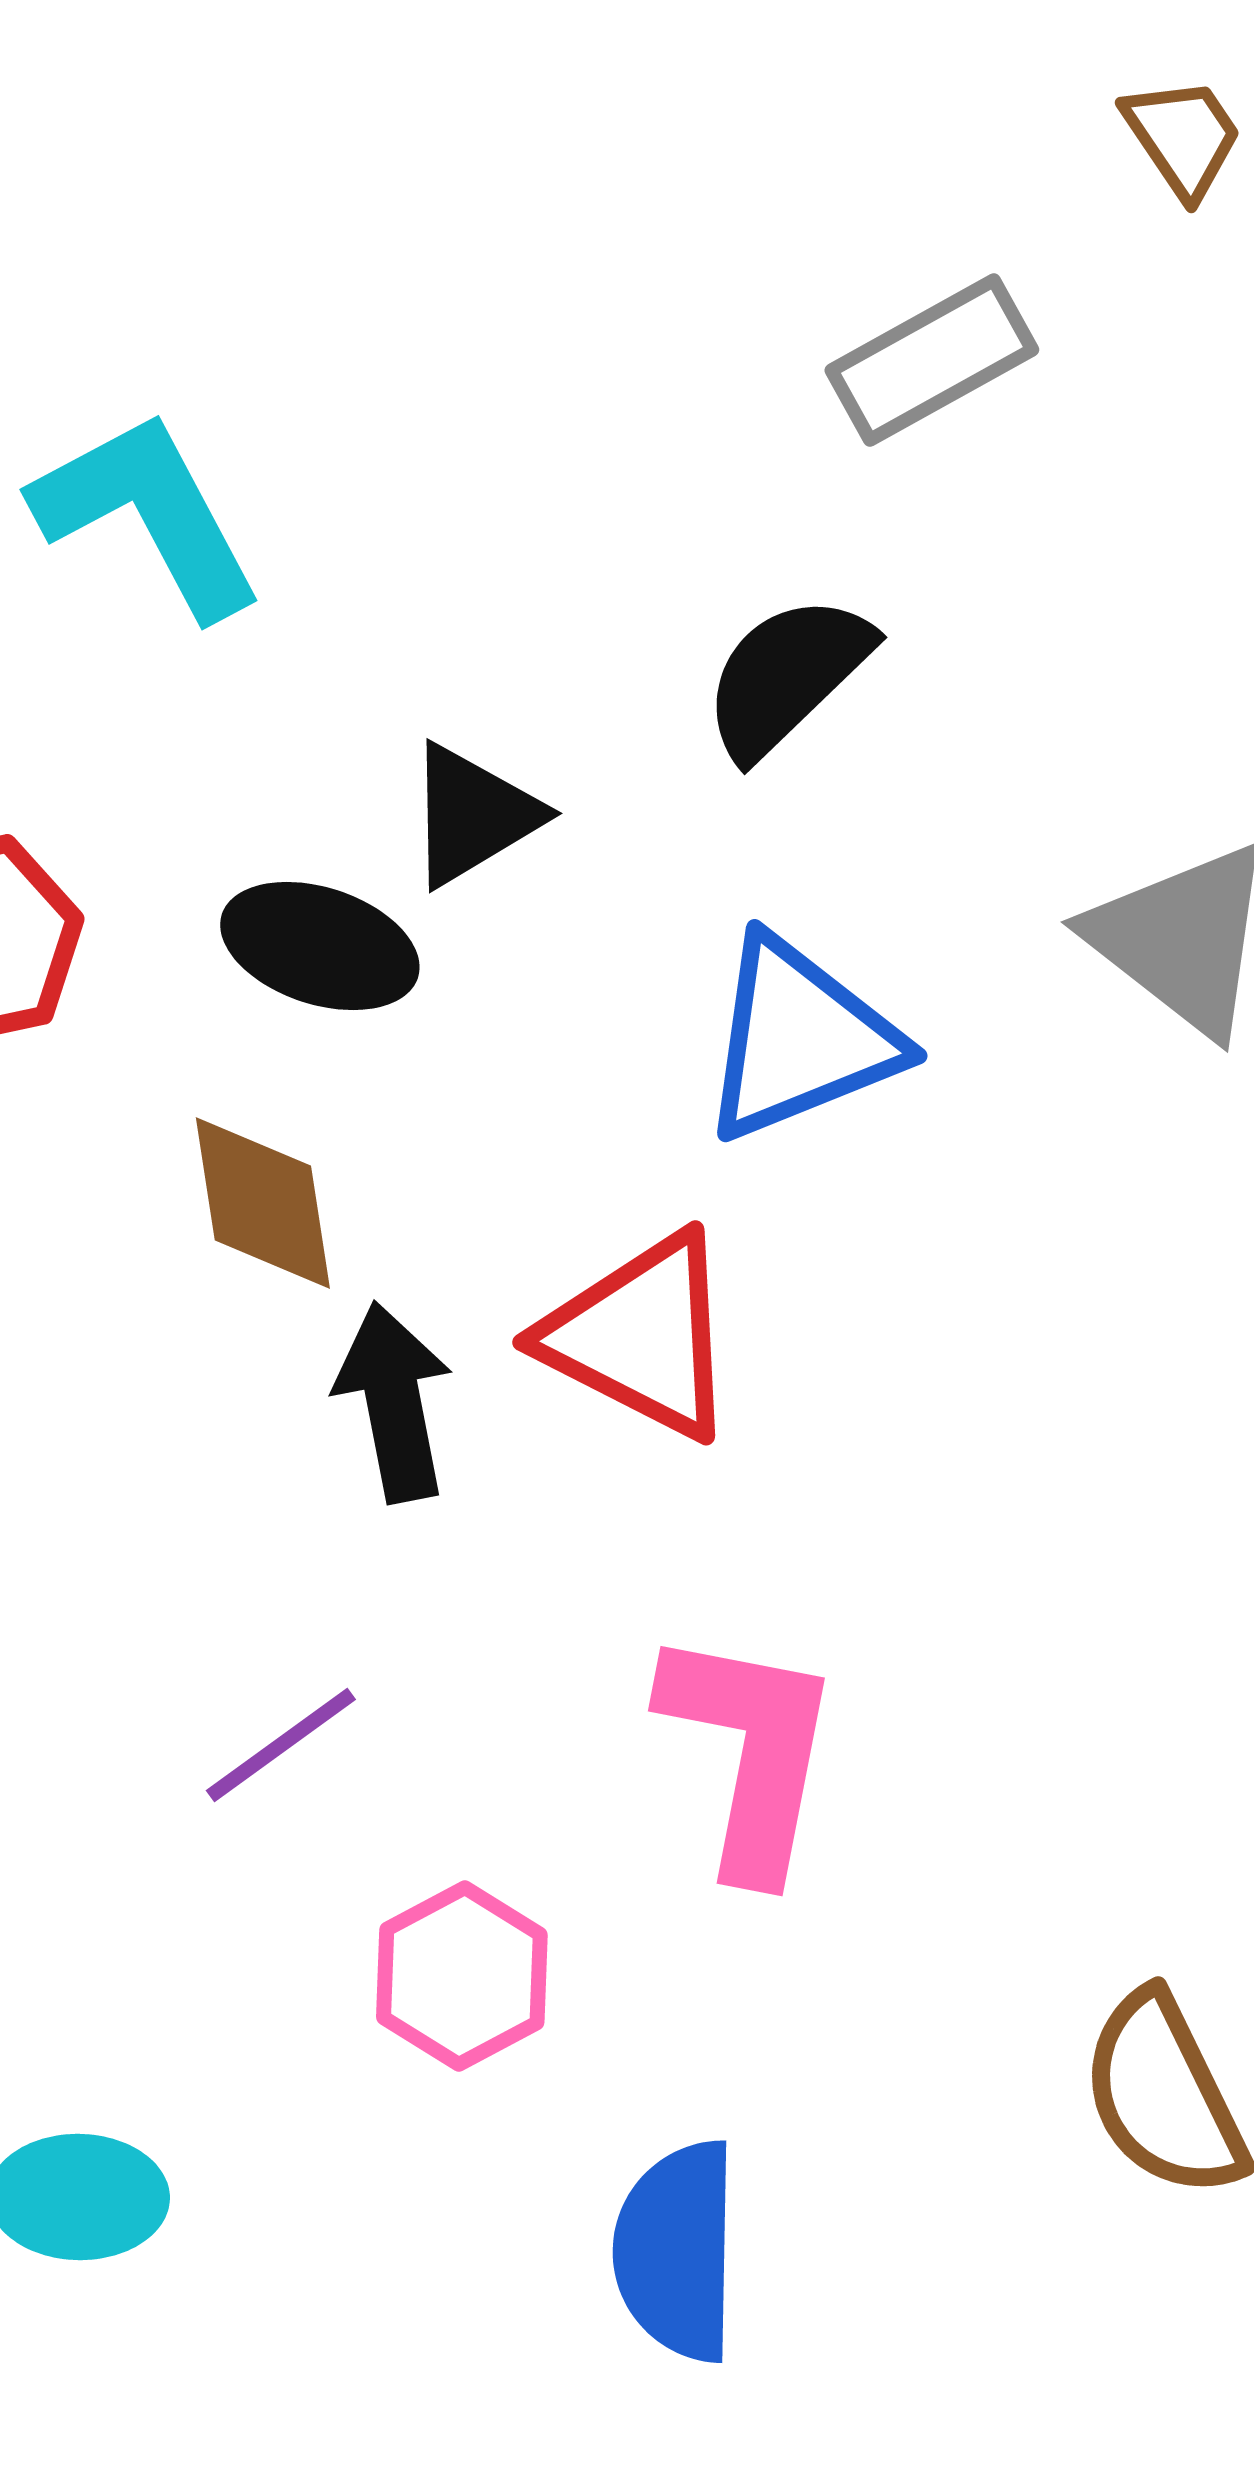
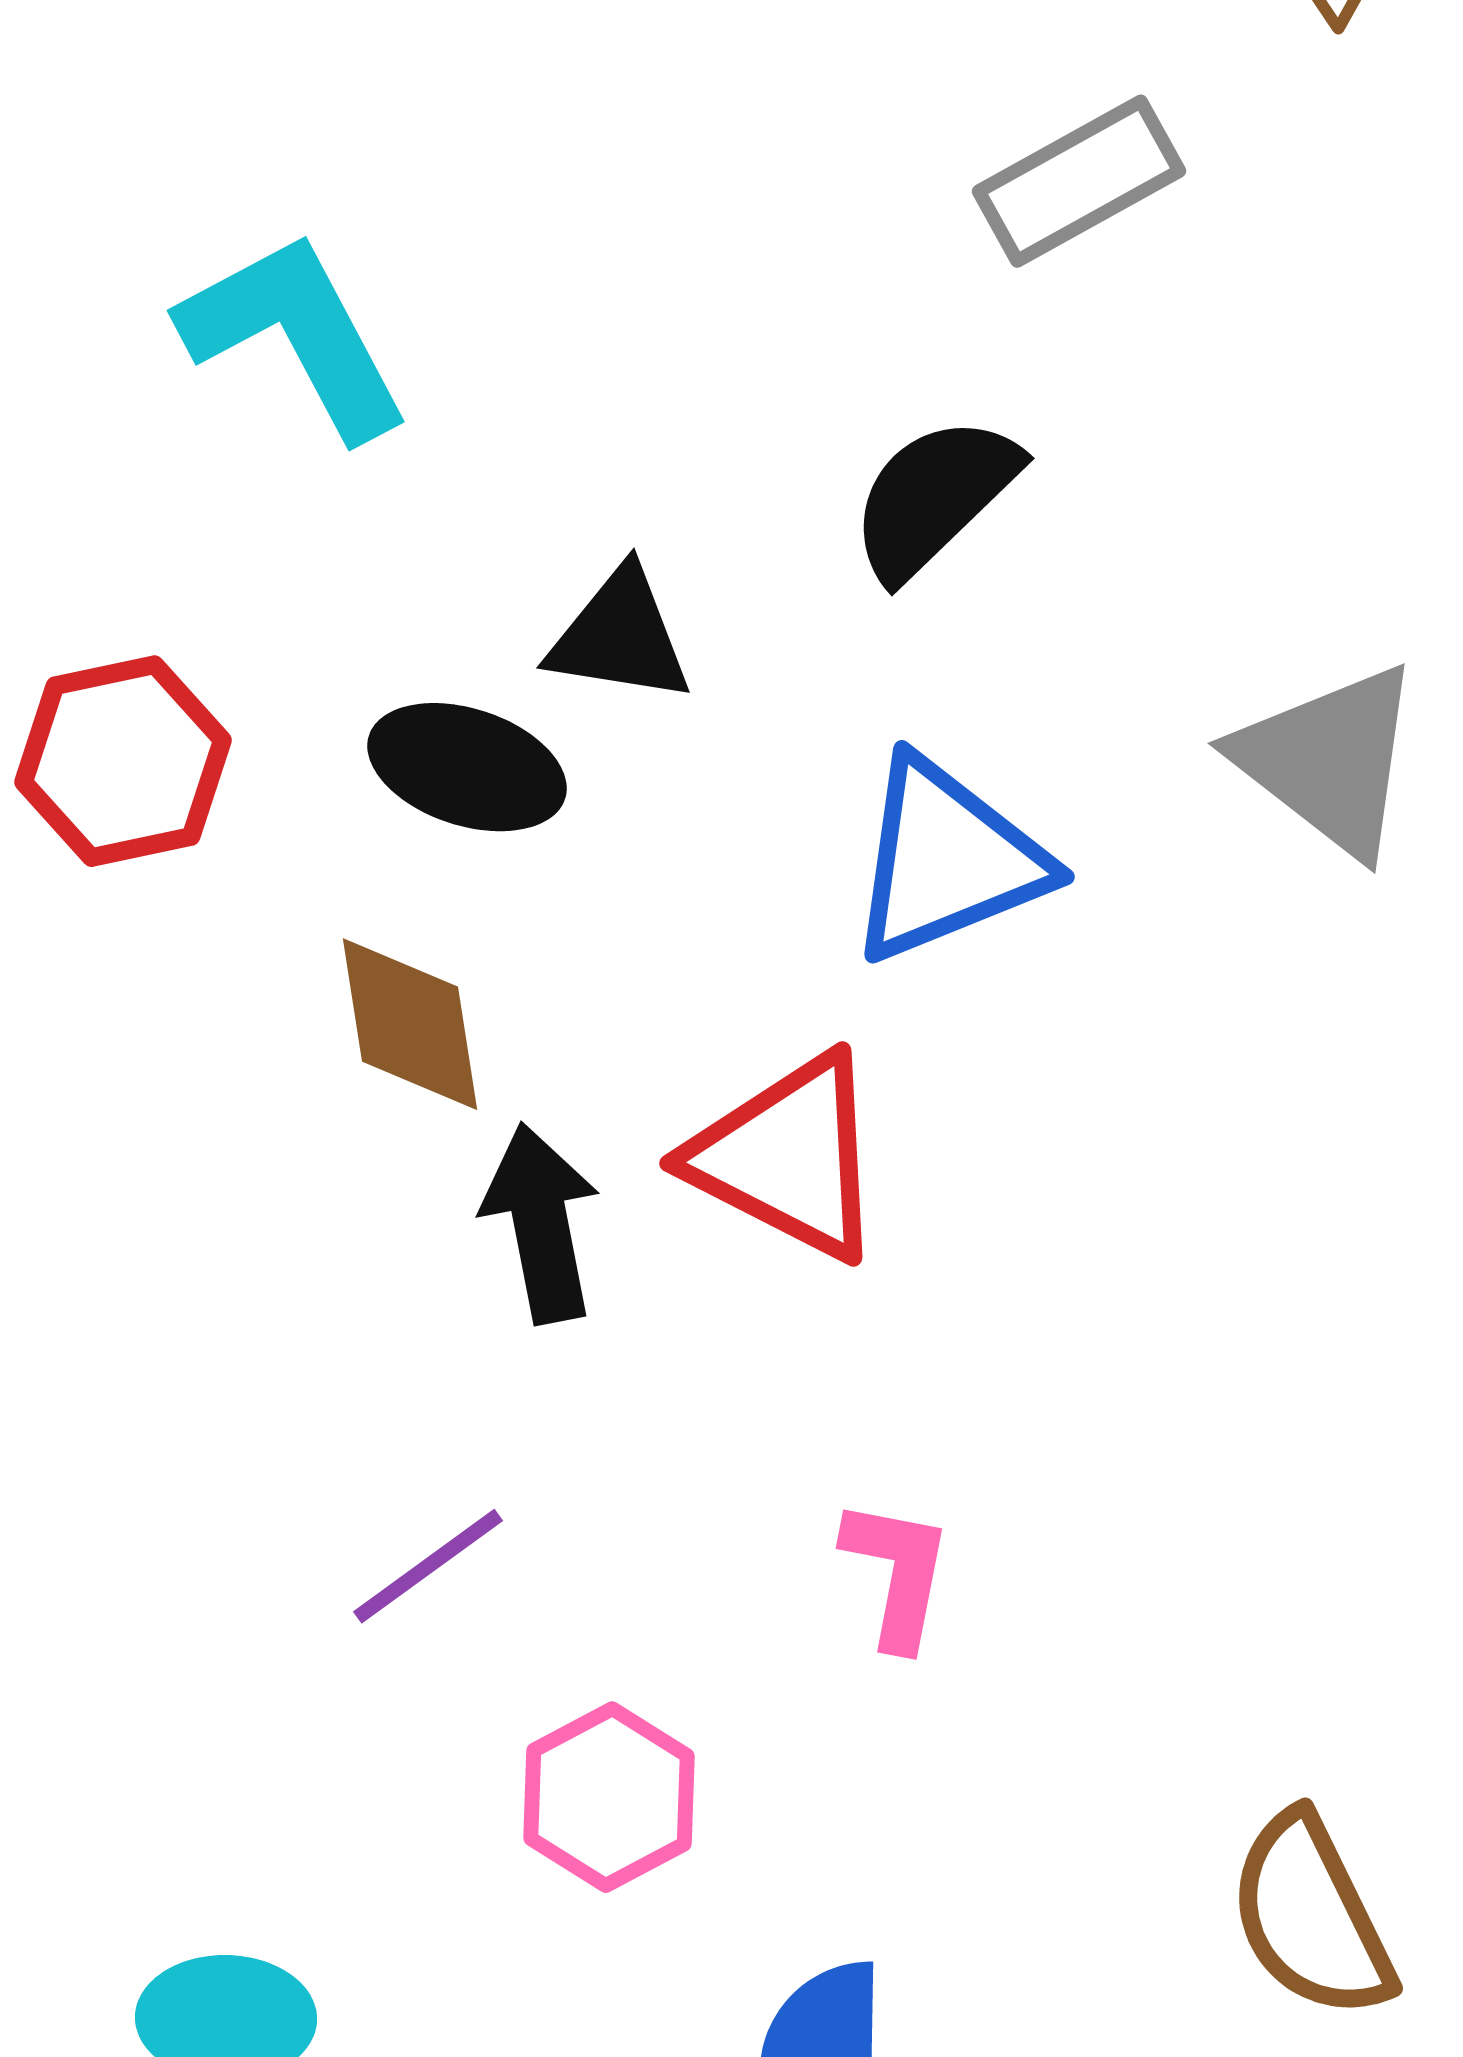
black triangle: (473, 815) -> (620, 636), turned 40
pink L-shape: (750, 1752) -> (897, 1573), size x0.6

